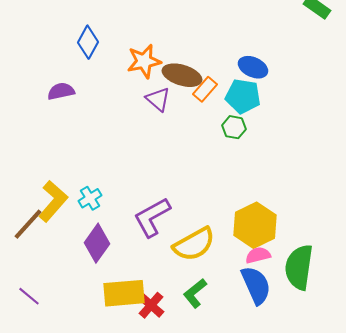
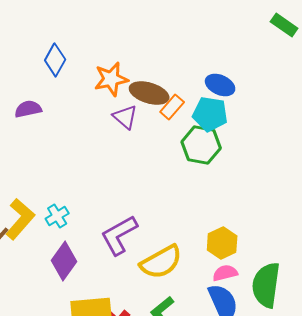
green hexagon: (234, 127) -> (201, 145), size x1.6
yellow hexagon: (255, 225) -> (222, 243), size x0.7

